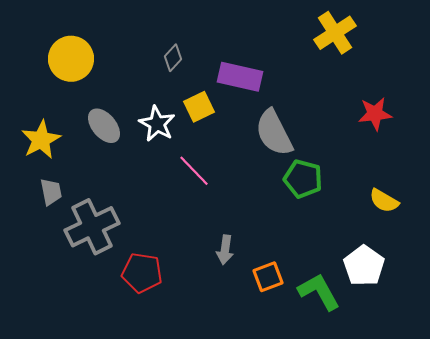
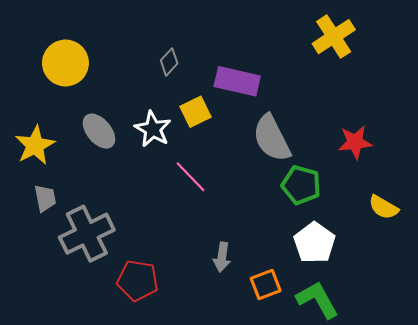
red star: (375, 114) -> (355, 142), moved
white pentagon: (364, 266) -> (314, 243), moved

